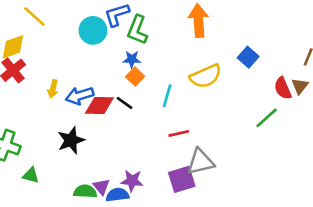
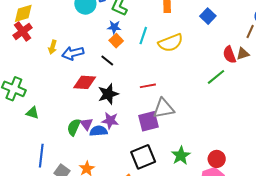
blue square: (248, 57) -> (208, 16), moved
brown triangle: (300, 86) -> (243, 54), turned 32
cyan line: (167, 96) -> (143, 36), moved
red diamond: (99, 105) -> (85, 82), moved
black star: (71, 140) -> (108, 94), moved
green semicircle: (85, 191) -> (74, 127), turned -72

